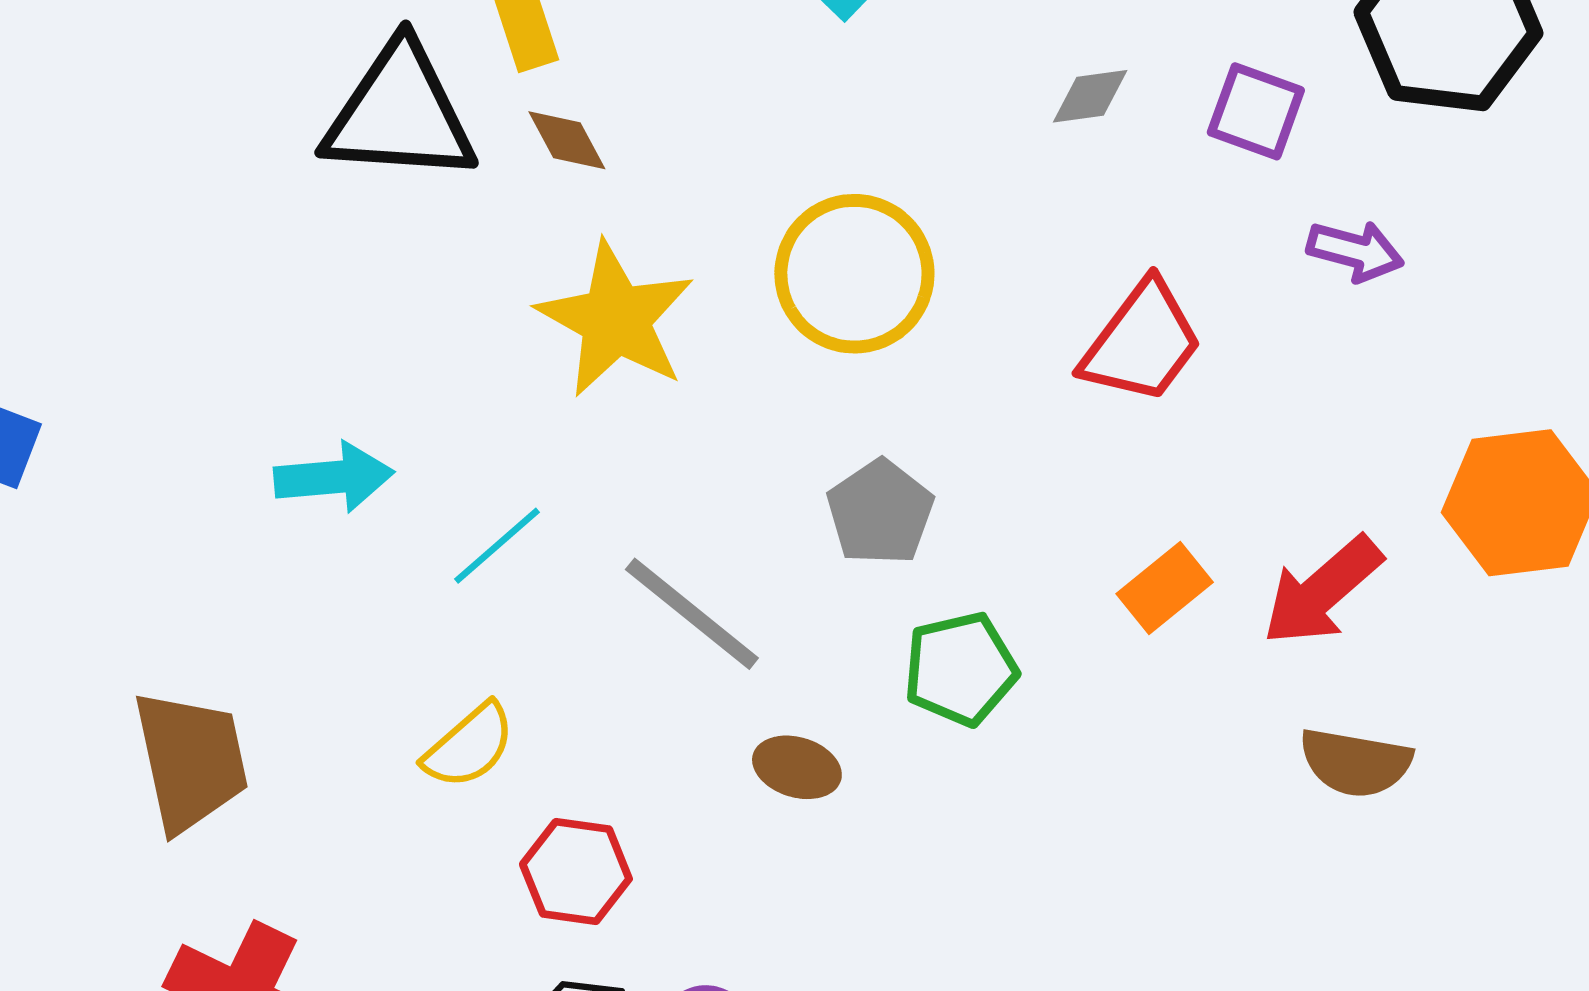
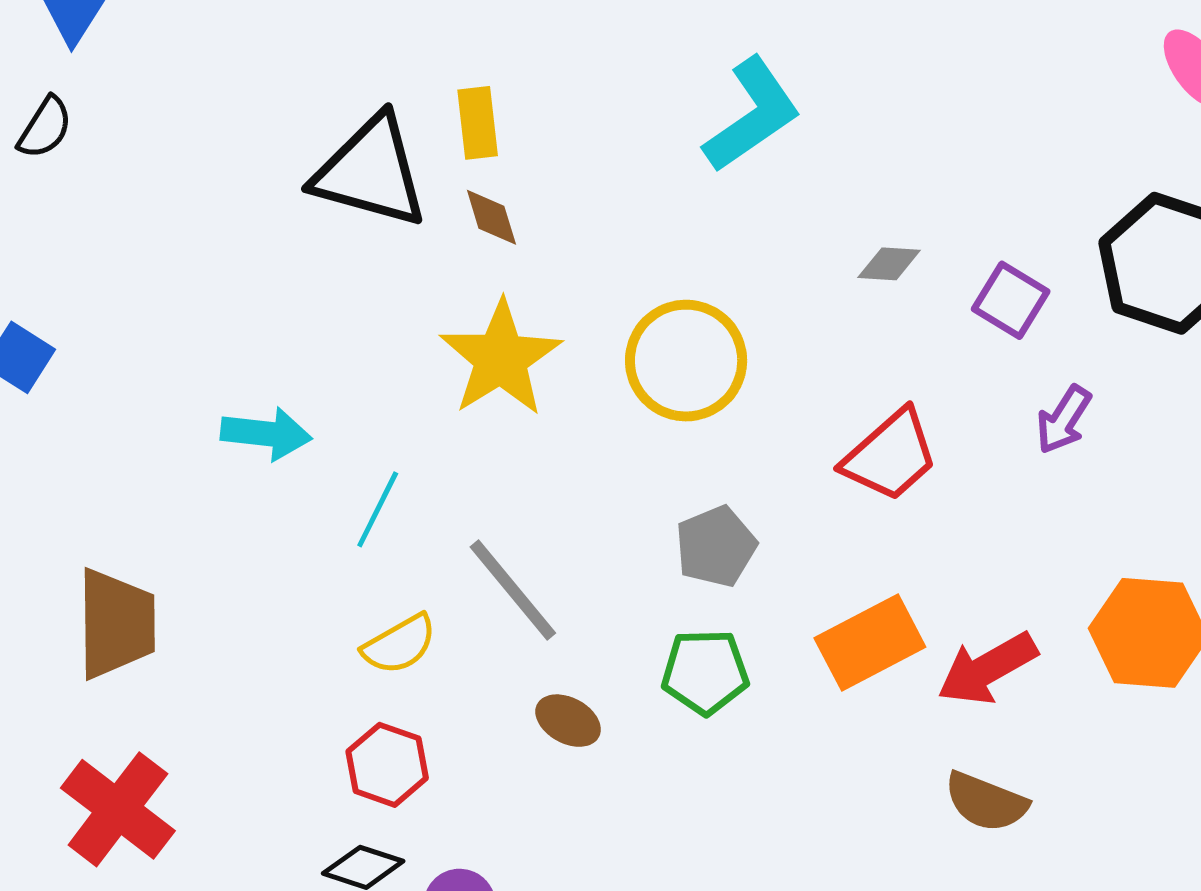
purple arrow: (1355, 251) -> (1064, 420), turned 96
gray pentagon: (880, 512) -> (716, 546), moved
cyan line: (497, 546) -> (378, 509), turned -34
orange rectangle: (1165, 588) -> (870, 642), size x1.5
yellow semicircle: (469, 746) -> (399, 644), moved

